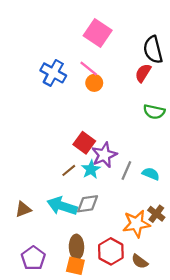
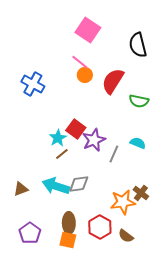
blue cross: (53, 73) -> (33, 84), moved
red semicircle: (143, 73) -> (113, 81), moved, size x1.5
cyan star: (91, 169) -> (58, 138), moved
cyan semicircle: (151, 174) -> (138, 143), moved

